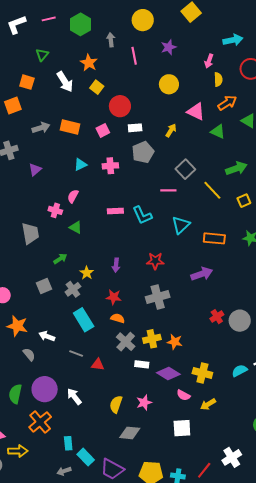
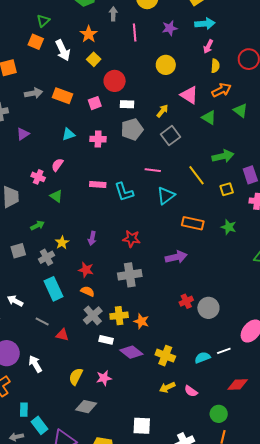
cyan arrow: (233, 40) -> (205, 24), moved
orange square: (27, 82) -> (36, 42), moved
gray square: (185, 169) -> (171, 136), moved
cyan triangle: (181, 225) -> (166, 196), moved
pink semicircle: (183, 395) -> (191, 391), moved
white square: (182, 428) -> (142, 426), moved

